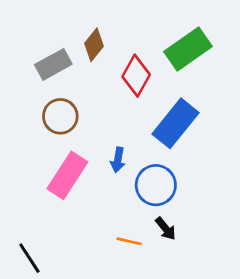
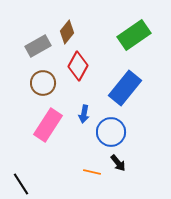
red diamond: (136, 76) -> (78, 66), moved

